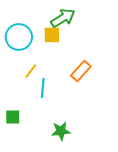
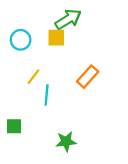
cyan circle: (19, 37) -> (21, 40), size x0.7

